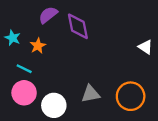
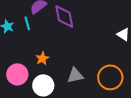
orange star: (38, 46) -> (42, 58), moved
cyan line: (24, 69) -> (27, 23), moved, turned 48

